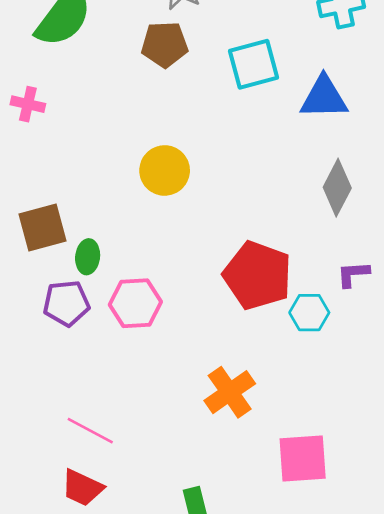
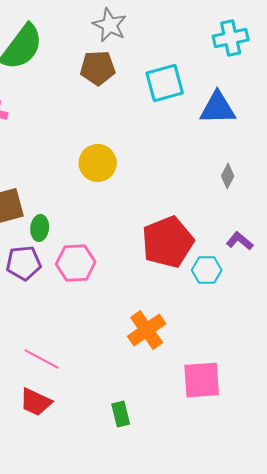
gray diamond: (337, 188) -> (228, 176), size x0.6
purple L-shape: (353, 274) -> (240, 241), turned 44
red pentagon: (258, 275) -> (168, 242), turned 30

